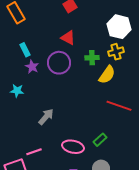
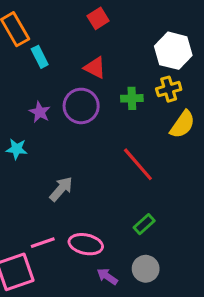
cyan rectangle: (25, 50) -> (40, 57), moved
yellow semicircle: (107, 75) -> (182, 124), moved
red line: (119, 106) -> (138, 164), moved, turned 30
pink ellipse: (73, 147) -> (86, 244), moved

